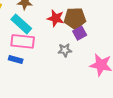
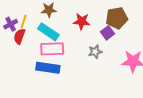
brown pentagon: (75, 18) -> (117, 18), moved
blue rectangle: (16, 60) -> (48, 68), size x1.6

